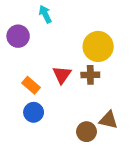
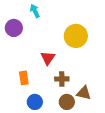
brown cross: (90, 75) -> (62, 79), moved
orange rectangle: (31, 85) -> (24, 78), moved, turned 40
blue circle: (34, 112) -> (35, 102), moved

